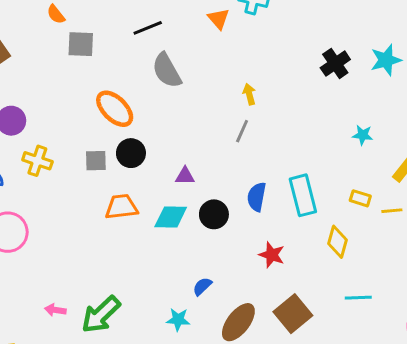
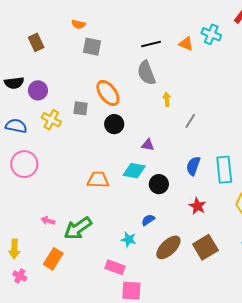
orange semicircle: (56, 14) -> (78, 24), turned -48
orange triangle: (219, 19) -> (186, 44), turned -35
black line: (148, 28) -> (151, 44), moved
yellow arrow: (249, 94) -> (167, 99), moved
gray square: (96, 161) -> (81, 108), moved
orange trapezoid: (121, 207) -> (98, 180), moved
black circle: (214, 214) -> (159, 184), moved

